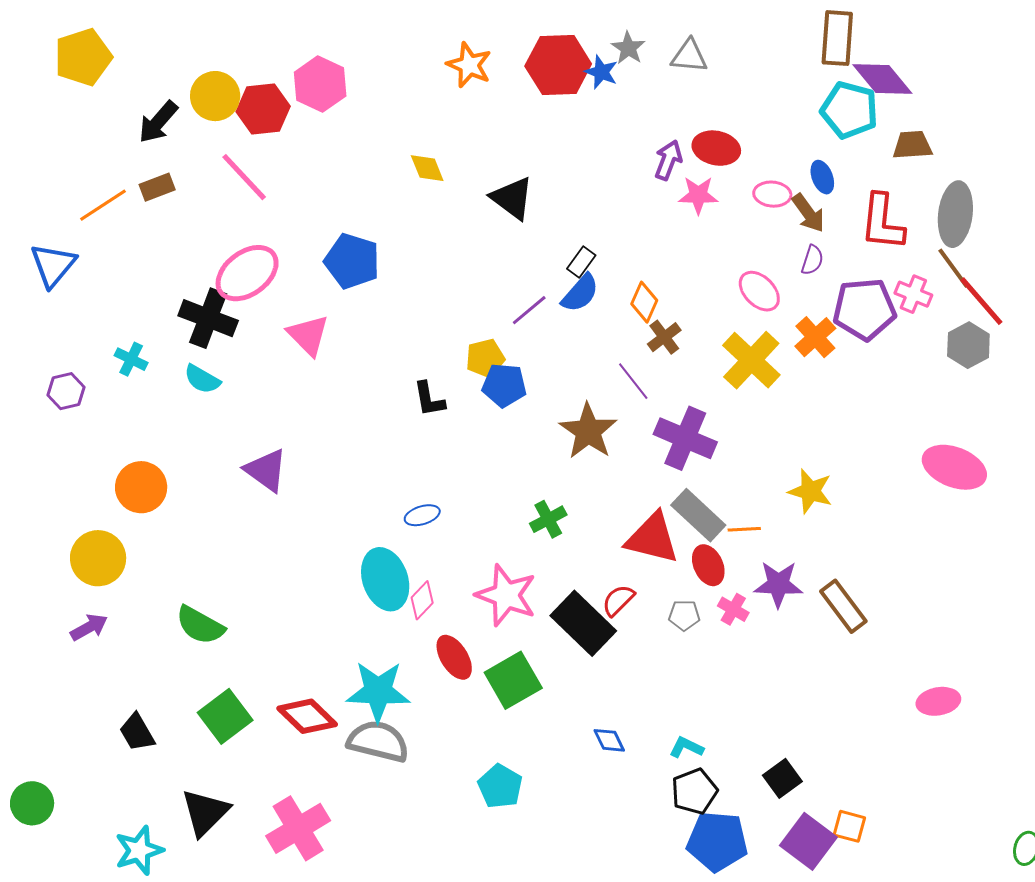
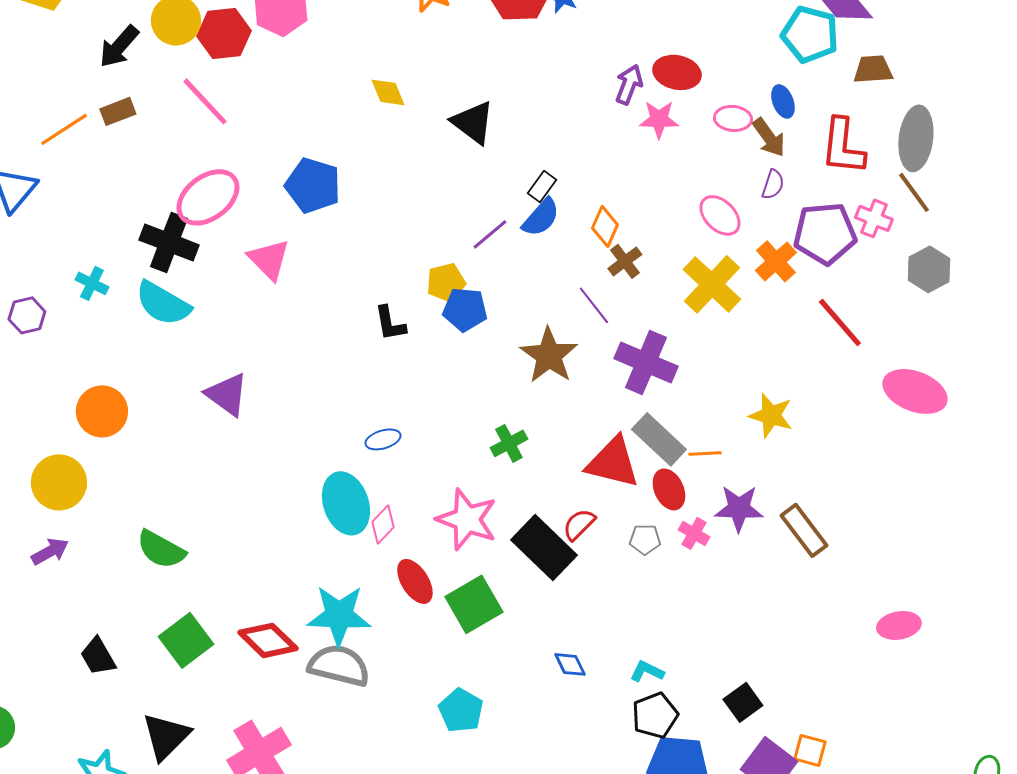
red line: (981, 301) -> (840, 322), moved
cyan semicircle: (202, 379) -> (163, 303), size x1.5

